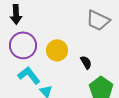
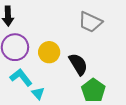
black semicircle: (86, 62) -> (78, 64), size x1.6

